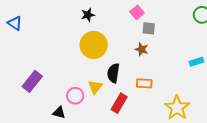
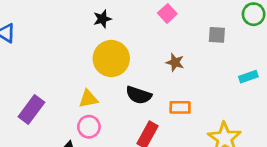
gray square: (149, 28) -> (217, 35), moved
black semicircle: (113, 73) -> (139, 95), turned -78
yellow triangle: (95, 87) -> (88, 99), moved, turned 42

